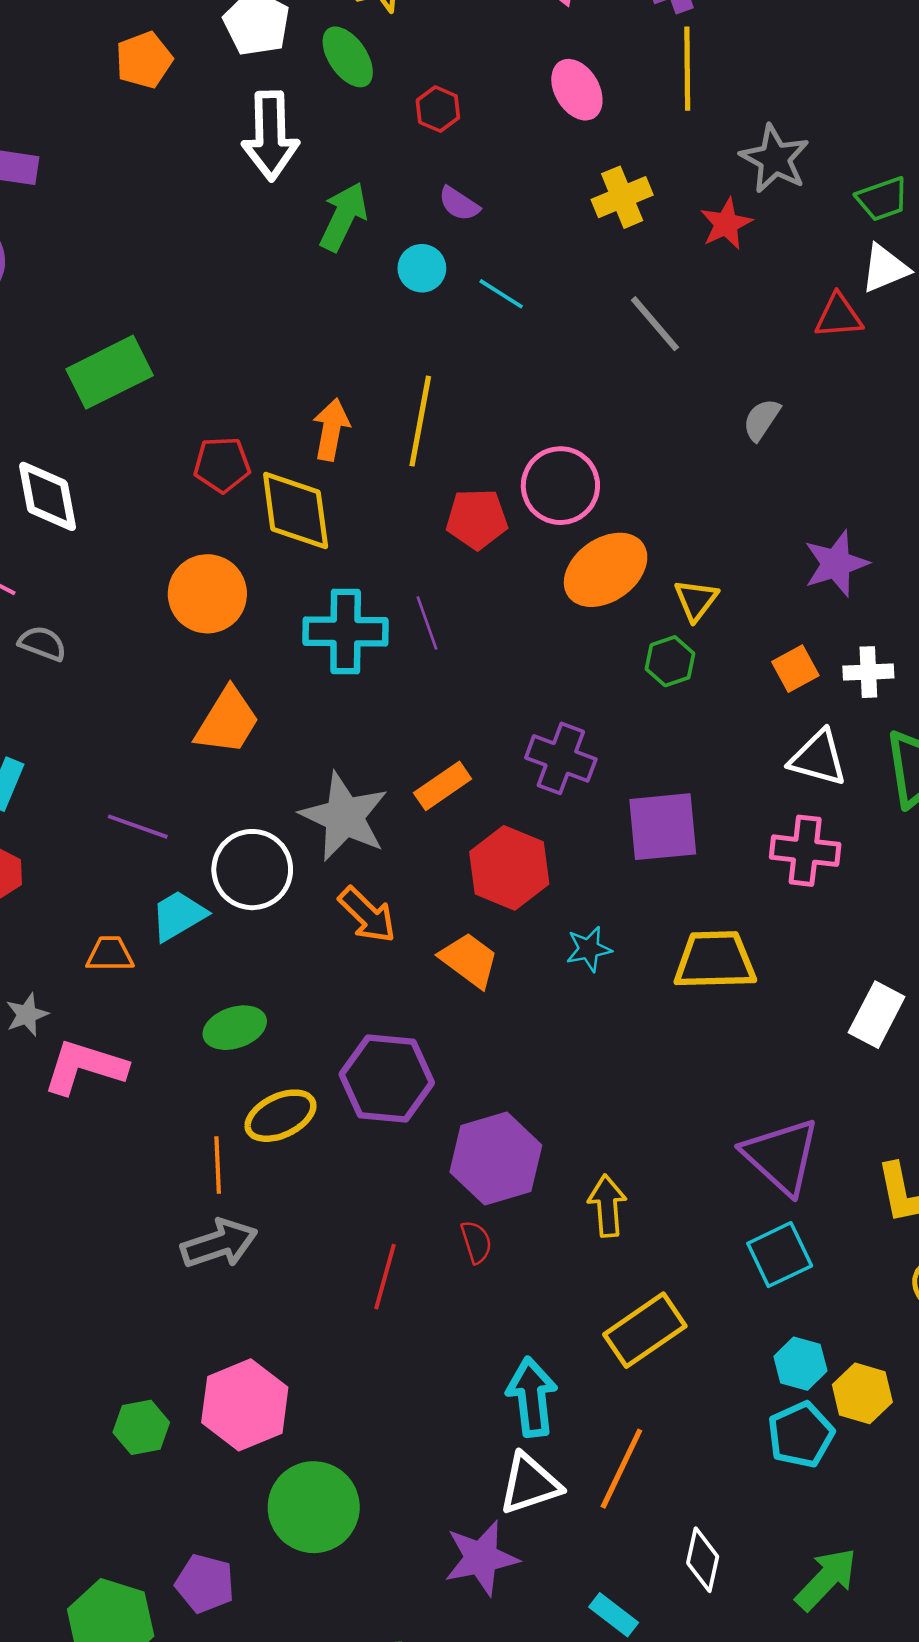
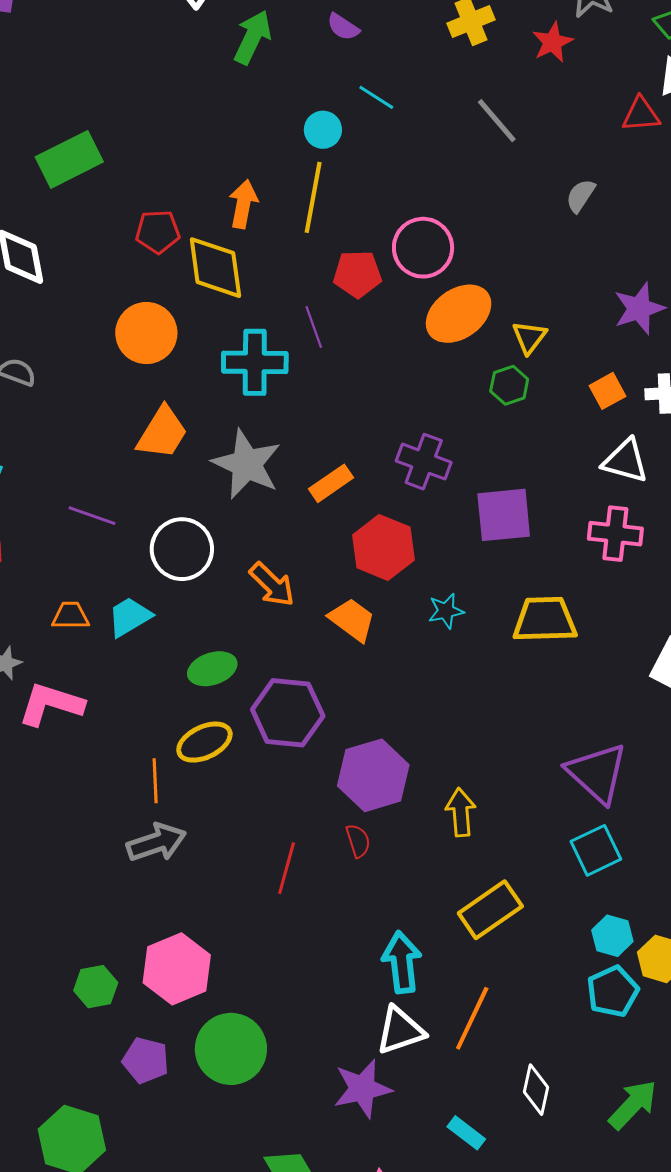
cyan circle: (422, 268) -> (323, 130), moved
purple line: (427, 623) -> (314, 327), moved
gray star: (344, 817) -> (247, 464), moved
cyan trapezoid: (178, 915) -> (129, 617), moved
green ellipse: (235, 1028) -> (212, 669), moved
purple pentagon: (205, 1584) -> (146, 1060), moved

